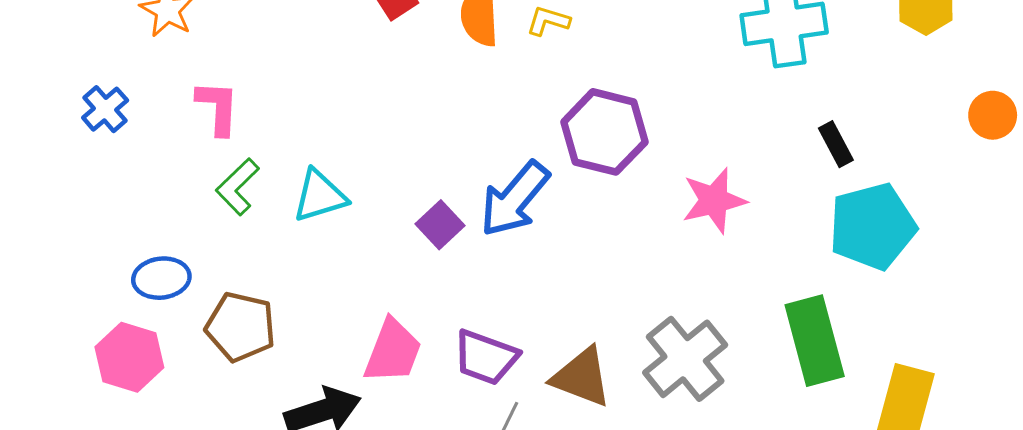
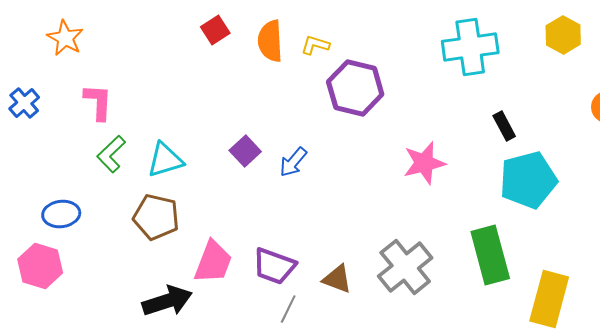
purple hexagon: (604, 132) -> (355, 88), moved
blue arrow: (515, 199) -> (293, 162), size x0.6
purple square: (440, 225) -> (245, 151), moved
brown pentagon: (241, 327) -> (156, 217), moved
brown triangle: (582, 377) -> (337, 279), size x0.7

